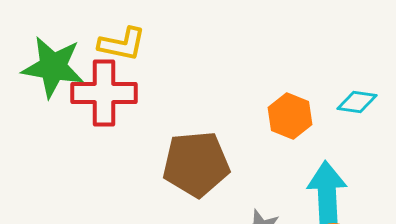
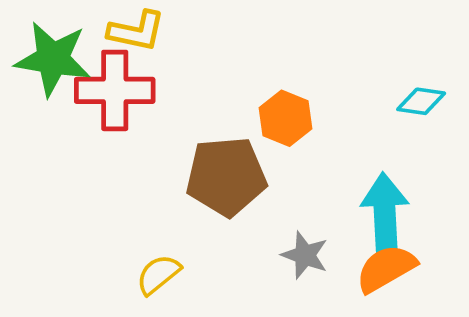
orange hexagon: (290, 116) -> (285, 118), moved

